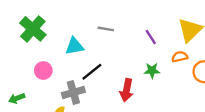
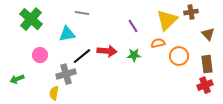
gray line: (106, 29) -> (82, 13), moved
red arrow: (127, 90) -> (107, 51), moved, turned -96

